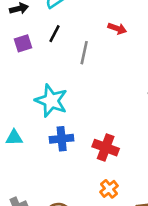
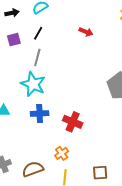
gray line: (84, 53) -> (37, 57), moved
orange cross: (109, 189) -> (62, 153), moved

